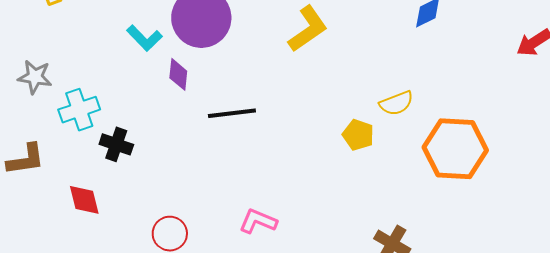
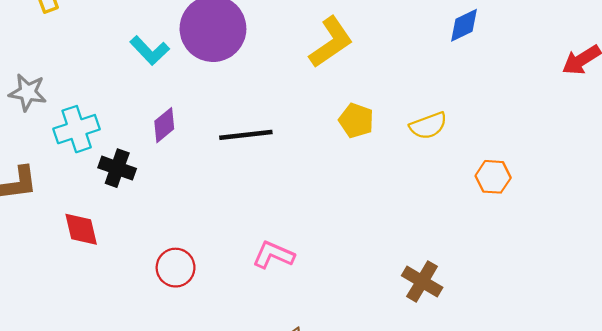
purple diamond: (178, 74) -> (164, 125), moved, turned 44
yellow pentagon: (358, 135) -> (356, 121), moved
orange hexagon: (455, 149) -> (493, 177), size x0.5

